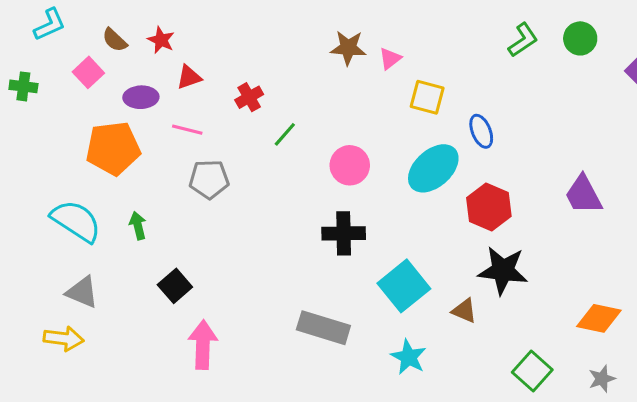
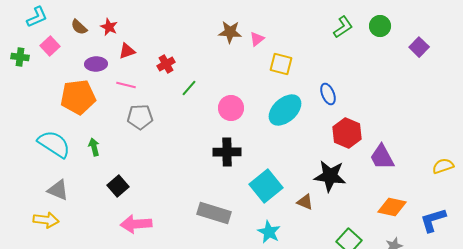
pink square: (88, 72) -> (50, 46), moved
blue ellipse: (481, 131) -> (328, 94), moved
purple trapezoid: (583, 195) -> (382, 157), moved
red hexagon: (489, 207) -> (347, 133), moved
pink arrow: (203, 345) -> (136, 224), turned -96

